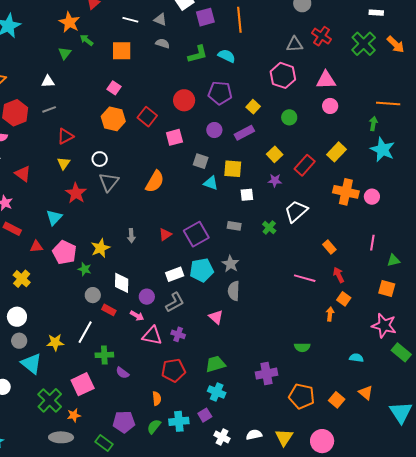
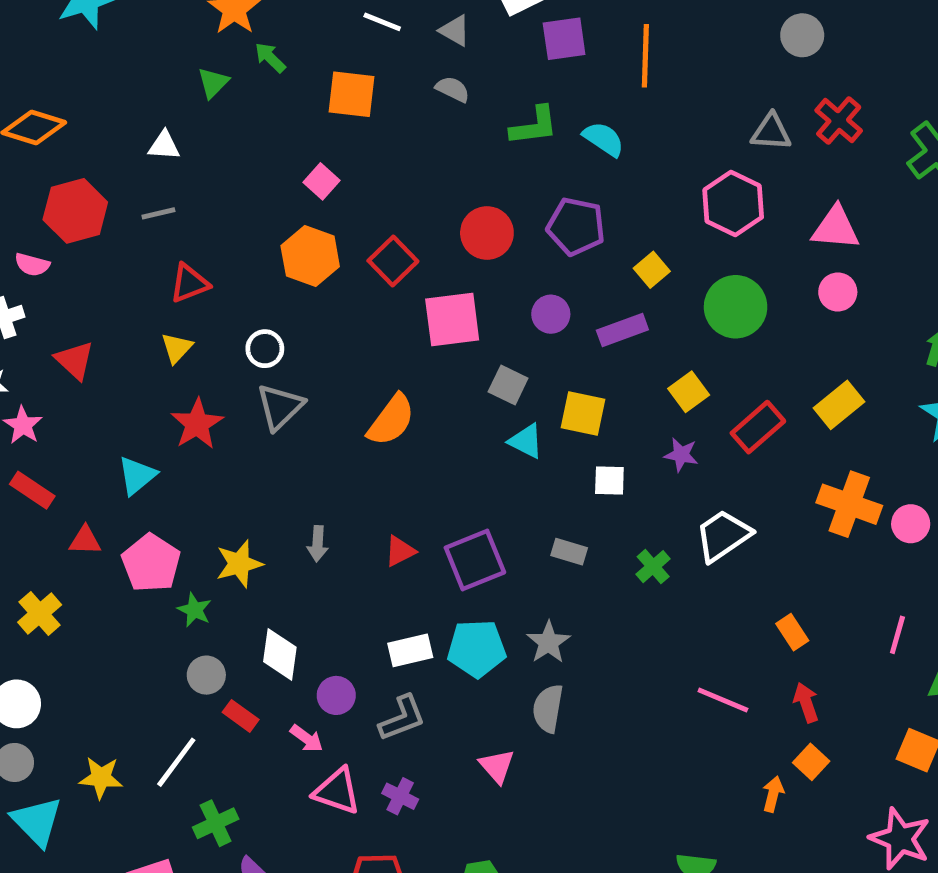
green circle: (289, 117) -> (736, 307), size x1.6
pink square: (174, 137) -> (452, 320), size x1.4
green cross: (104, 355) -> (216, 823), turned -30

